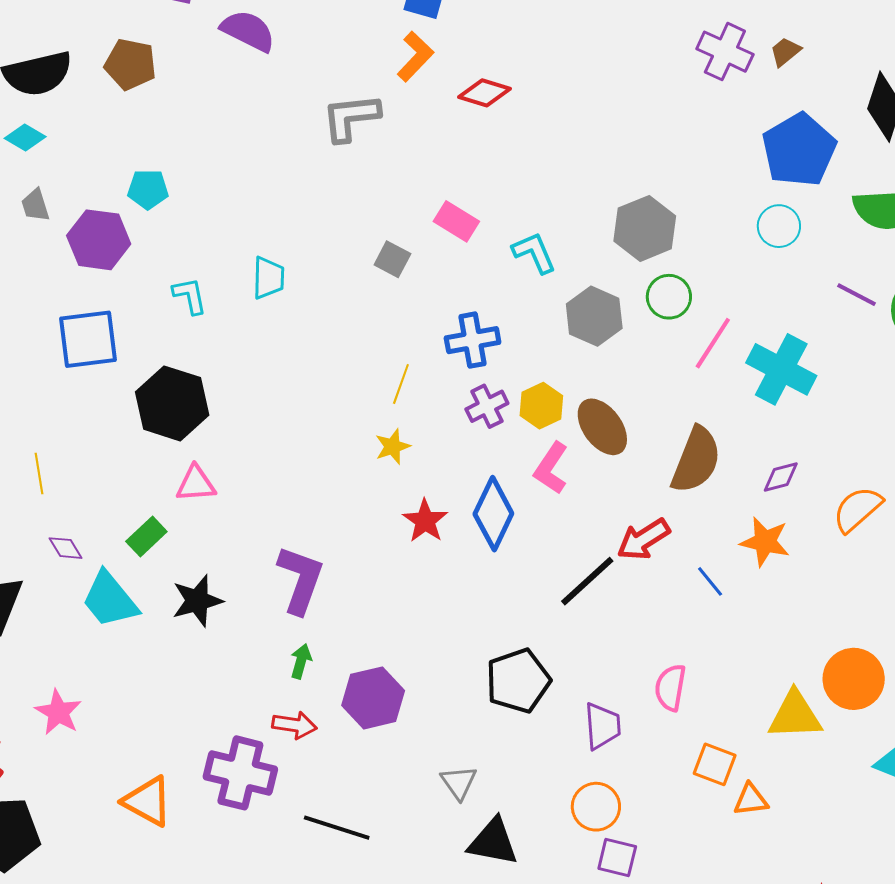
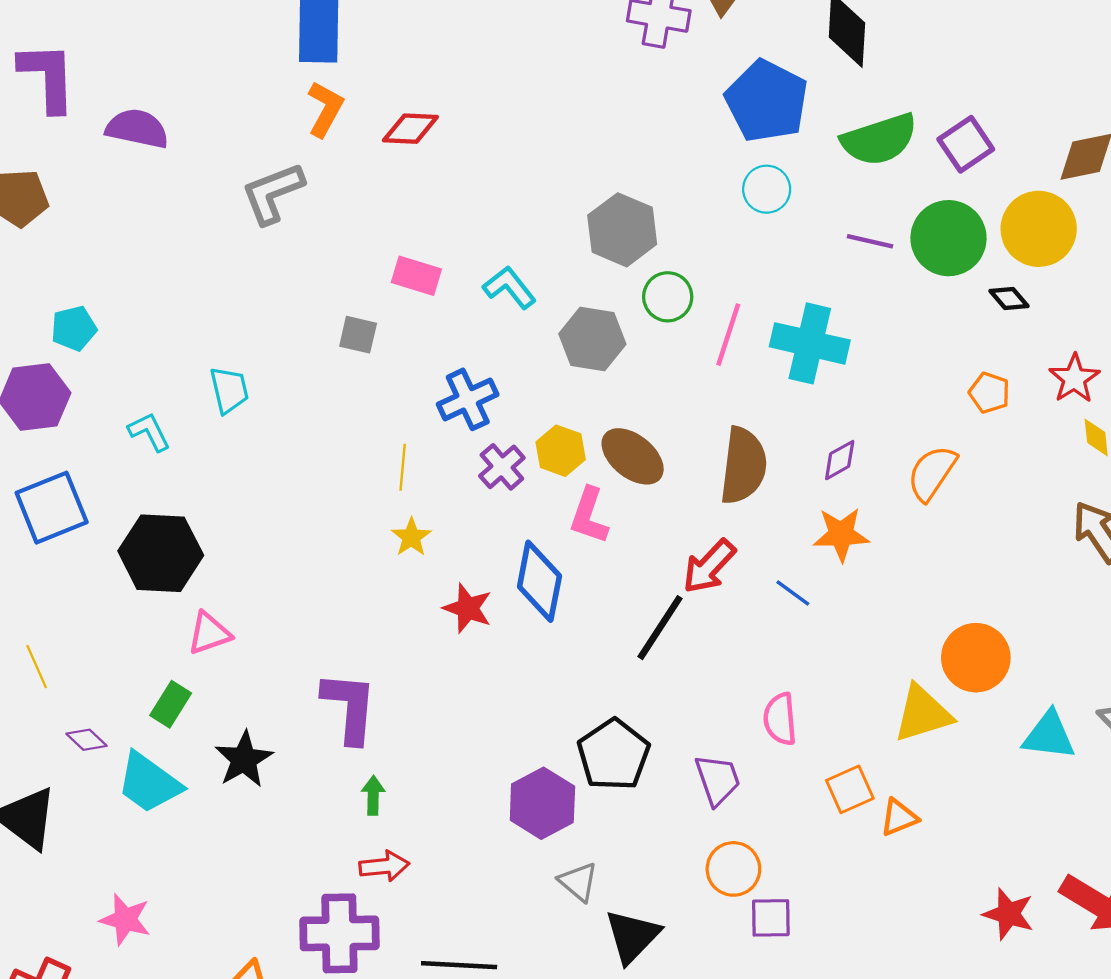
purple hexagon: (373, 698) -> (542, 803), moved
orange square: (715, 764) -> (850, 789), turned -30
black triangle: (493, 842) -> (632, 936), turned -42

